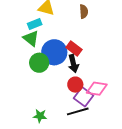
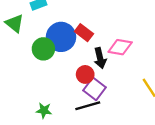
green triangle: (31, 38) -> (14, 23), moved
black arrow: (73, 64) -> (100, 58), moved
pink diamond: (97, 89) -> (120, 47), moved

